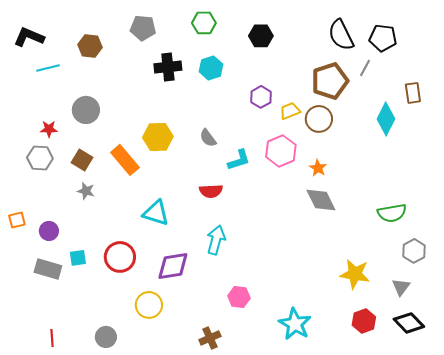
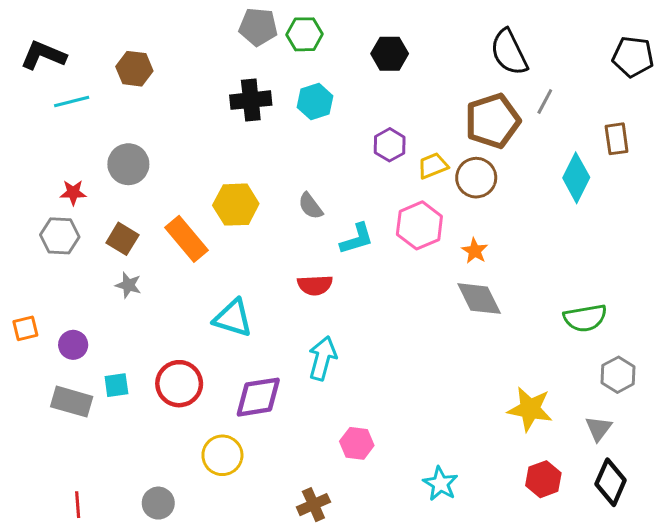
gray pentagon: (143, 28) -> (258, 27), moved
black pentagon: (383, 38) -> (633, 57), moved
black diamond: (409, 323) -> (611, 482), turned 68
cyan star: (295, 324) -> (440, 484), size x0.7

